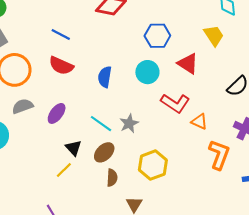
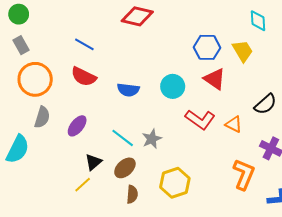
blue hexagon: (157, 36) -> (207, 47), moved
blue semicircle: (105, 77) -> (128, 90), turned -95
gray semicircle: (23, 106) -> (42, 117), turned 125
orange triangle: (199, 122) -> (234, 124), moved
black triangle: (73, 148) -> (93, 162), turned 30

